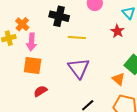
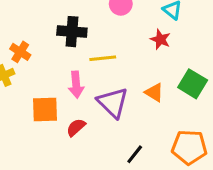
pink arrow: (31, 42) -> (76, 85), moved
orange triangle: (118, 79) -> (154, 92), moved
red semicircle: (40, 91) -> (76, 127), moved

